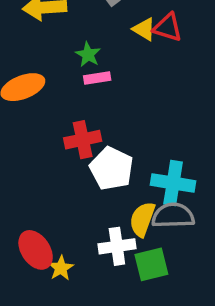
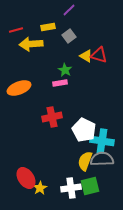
green star: (88, 55) -> (65, 70), moved
white pentagon: (112, 169) -> (84, 130), moved
white cross: (117, 246) -> (71, 188), moved

